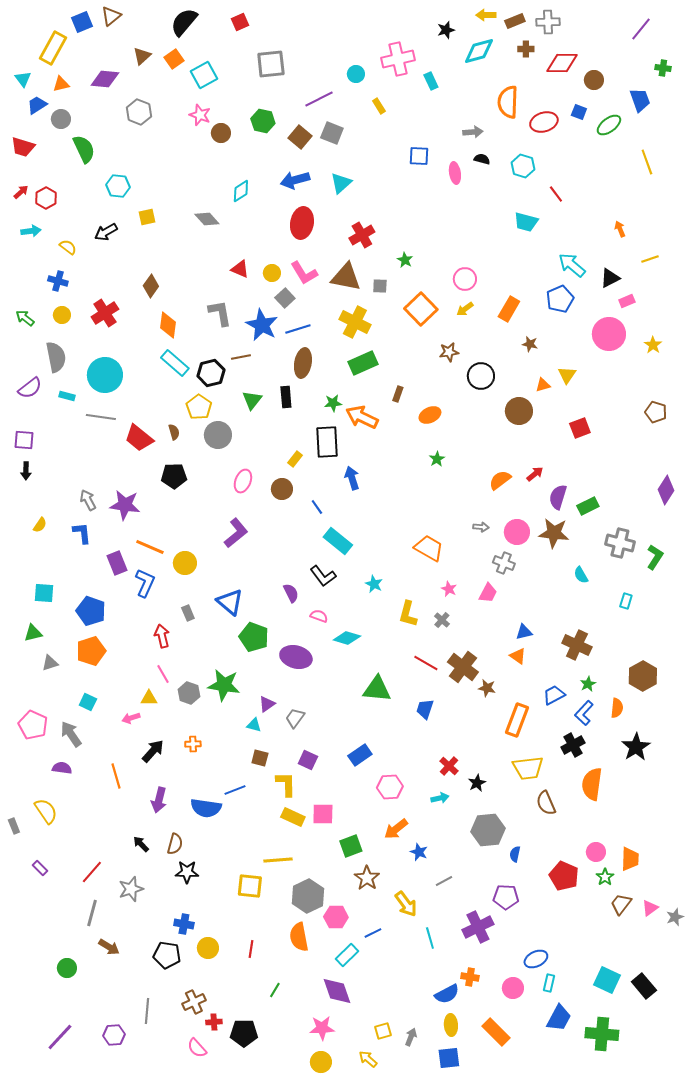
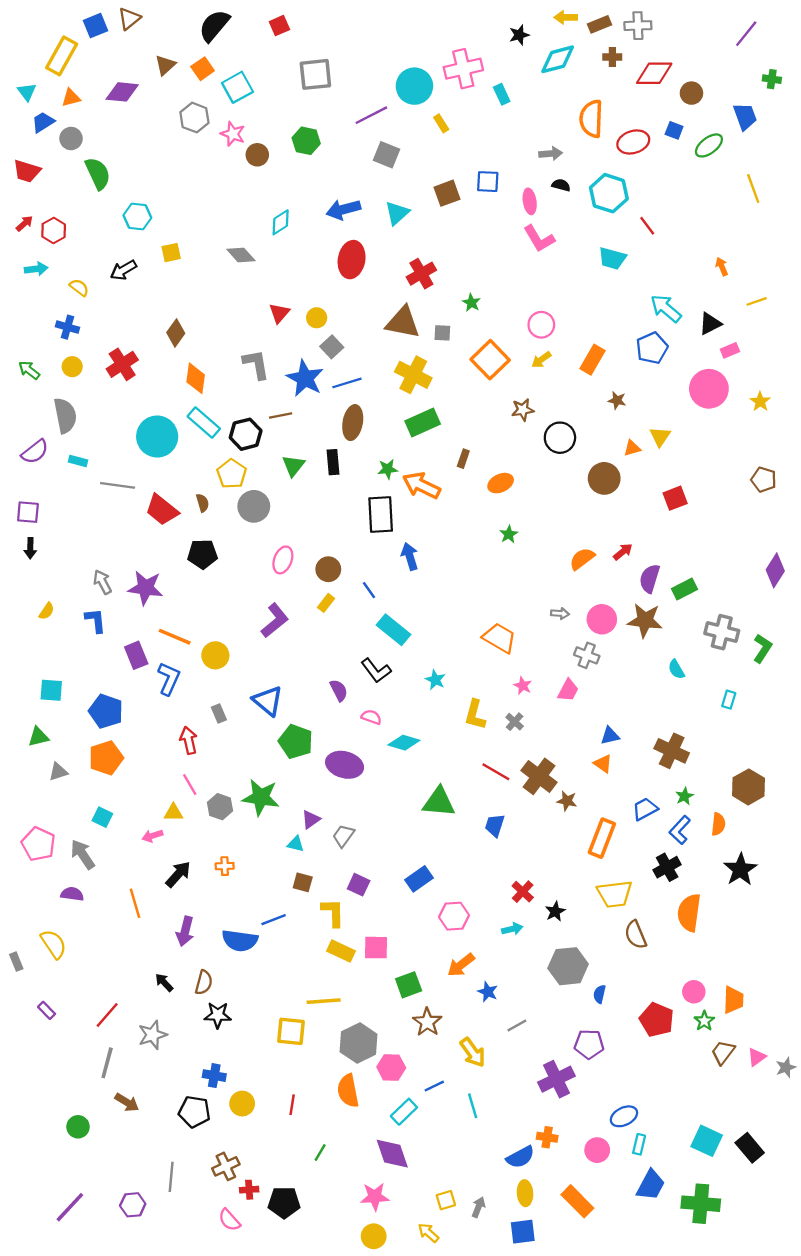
cyan circle: (356, 74) -> (414, 86), size x1.8
gray hexagon: (139, 112) -> (194, 118), moved
brown square: (300, 137) -> (447, 193), moved, turned 30
cyan hexagon: (523, 166) -> (609, 193), size x1.4
red triangle: (240, 269) -> (279, 313), turned 48
pink L-shape: (304, 273) -> (539, 239), moved
cyan circle: (105, 375) -> (157, 437), moved
yellow rectangle: (295, 459) -> (326, 603), moved
cyan line: (430, 938) -> (473, 1106), moved

